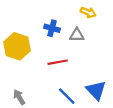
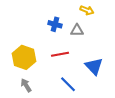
yellow hexagon: (17, 46) -> (24, 57), moved
blue triangle: (96, 90) -> (94, 66), moved

